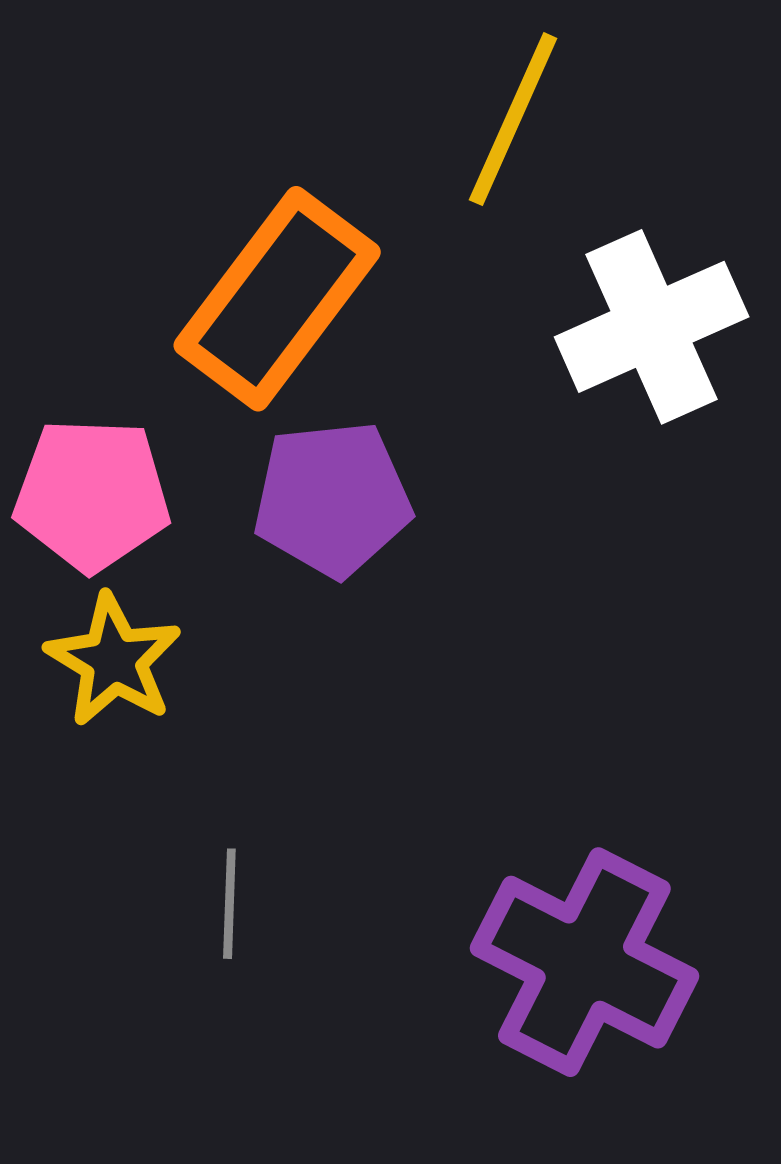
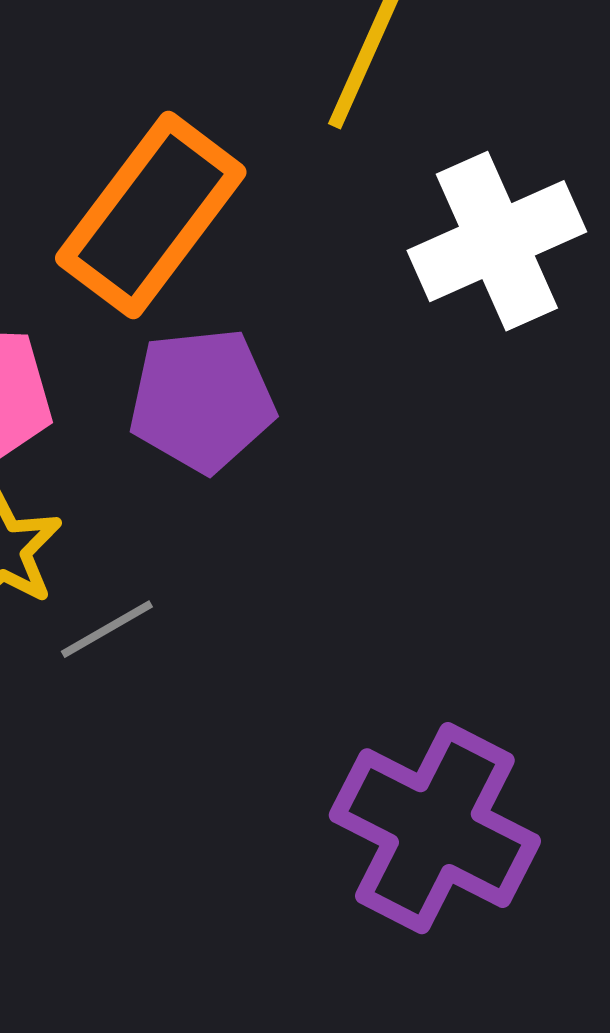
gray line: (229, 904) -> (107, 629), moved, turned 58

